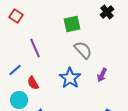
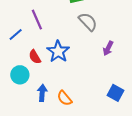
blue line: (15, 70) -> (16, 34), moved
blue star: (70, 78) -> (58, 51), moved

